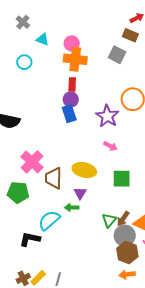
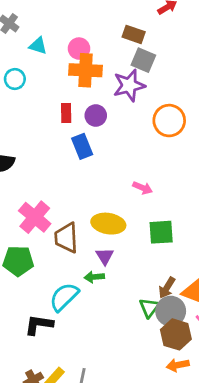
brown rectangle: (130, 35) -> (134, 34), moved
red rectangle: (72, 84) -> (66, 113), moved
purple circle: (71, 99) -> (96, 116), moved
purple star: (107, 116) -> (129, 85), moved, turned 30
green triangle: (109, 220) -> (149, 308), moved

